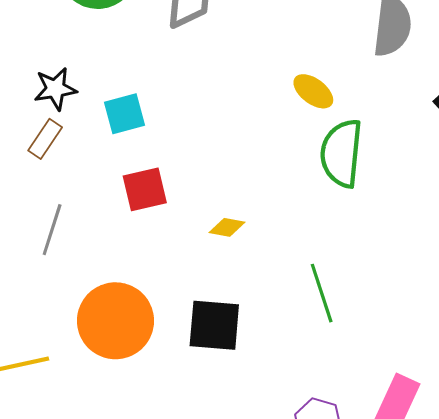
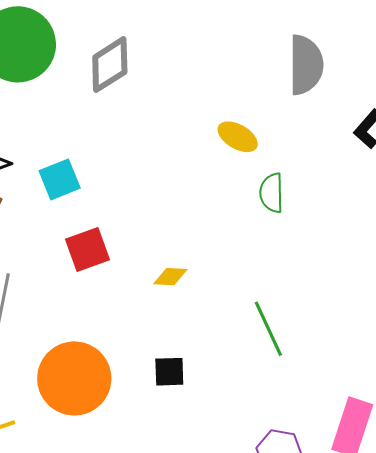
green semicircle: (341, 153) -> (272, 193), size x0.6
black square: (214, 325) -> (169, 372), size x0.6

